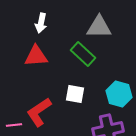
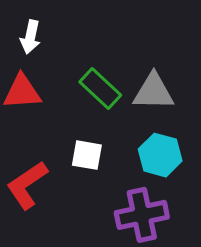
gray triangle: (99, 27) -> (153, 92), moved

